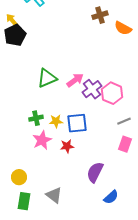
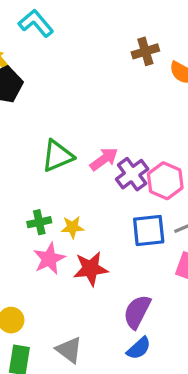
blue square: (77, 123) -> (149, 230), moved
red star: (67, 146) -> (91, 269), size x1.5
blue semicircle: (111, 197) -> (139, 348), moved

